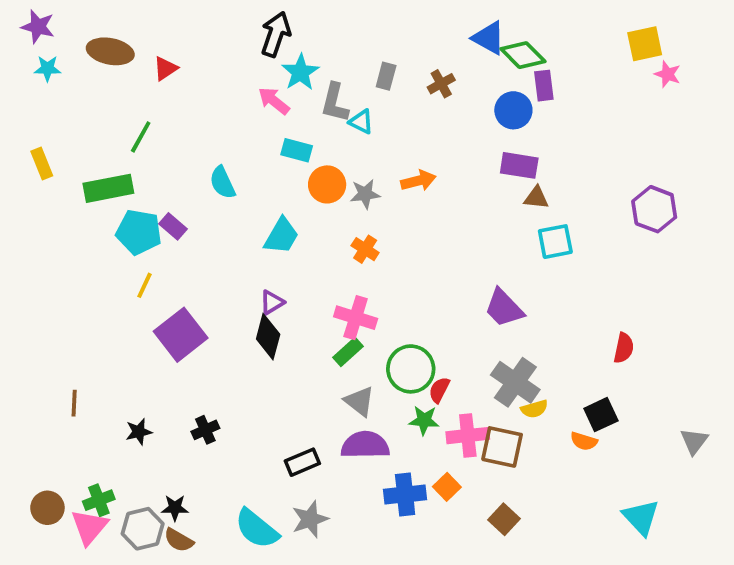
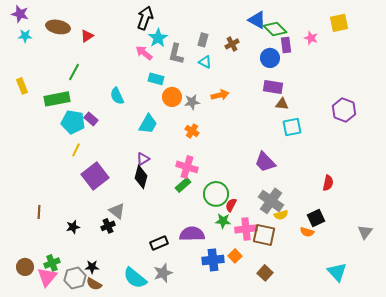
pink star: (668, 74) -> (311, 38), moved
cyan triangle: (361, 122) -> (205, 62), moved
gray triangle: (359, 401) -> (117, 211), moved

